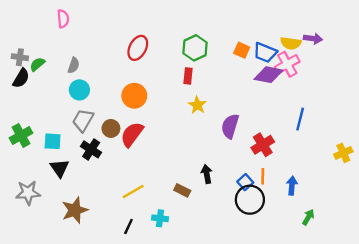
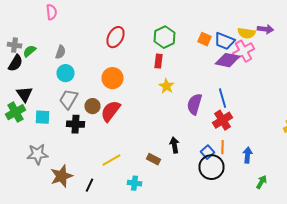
blue line: (300, 119) -> (222, 98), moved, turned -30
black cross: (91, 149) -> (76, 124), turned -30
black triangle: (60, 168) -> (24, 94), moved
gray star: (28, 193) -> (38, 154), moved
black line: (128, 227) -> (90, 185), moved

